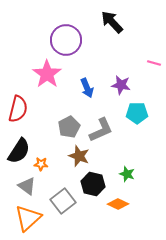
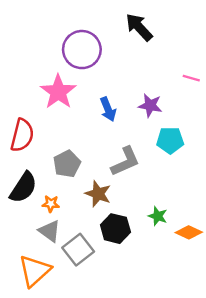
gray pentagon: (69, 127) -> (67, 164), moved
gray triangle: (27, 186) -> (50, 231), moved
orange diamond: (118, 204) -> (189, 232), moved

